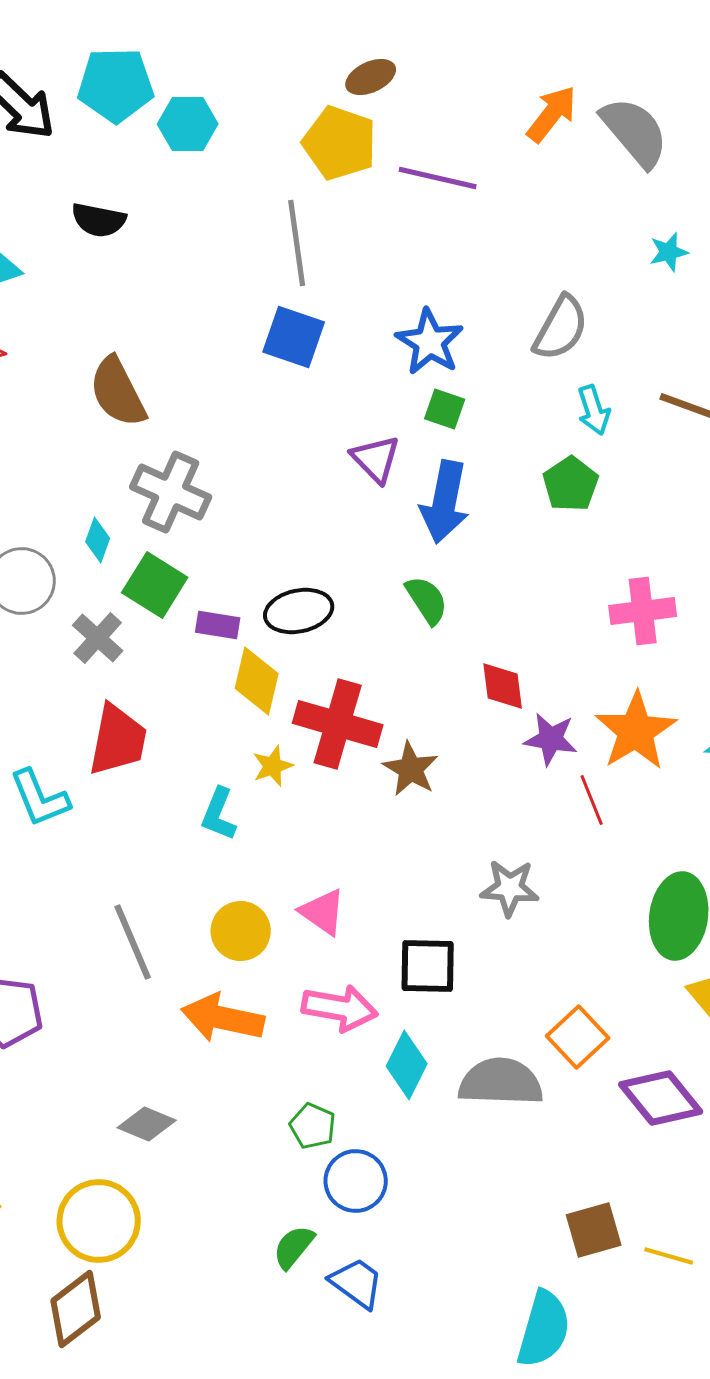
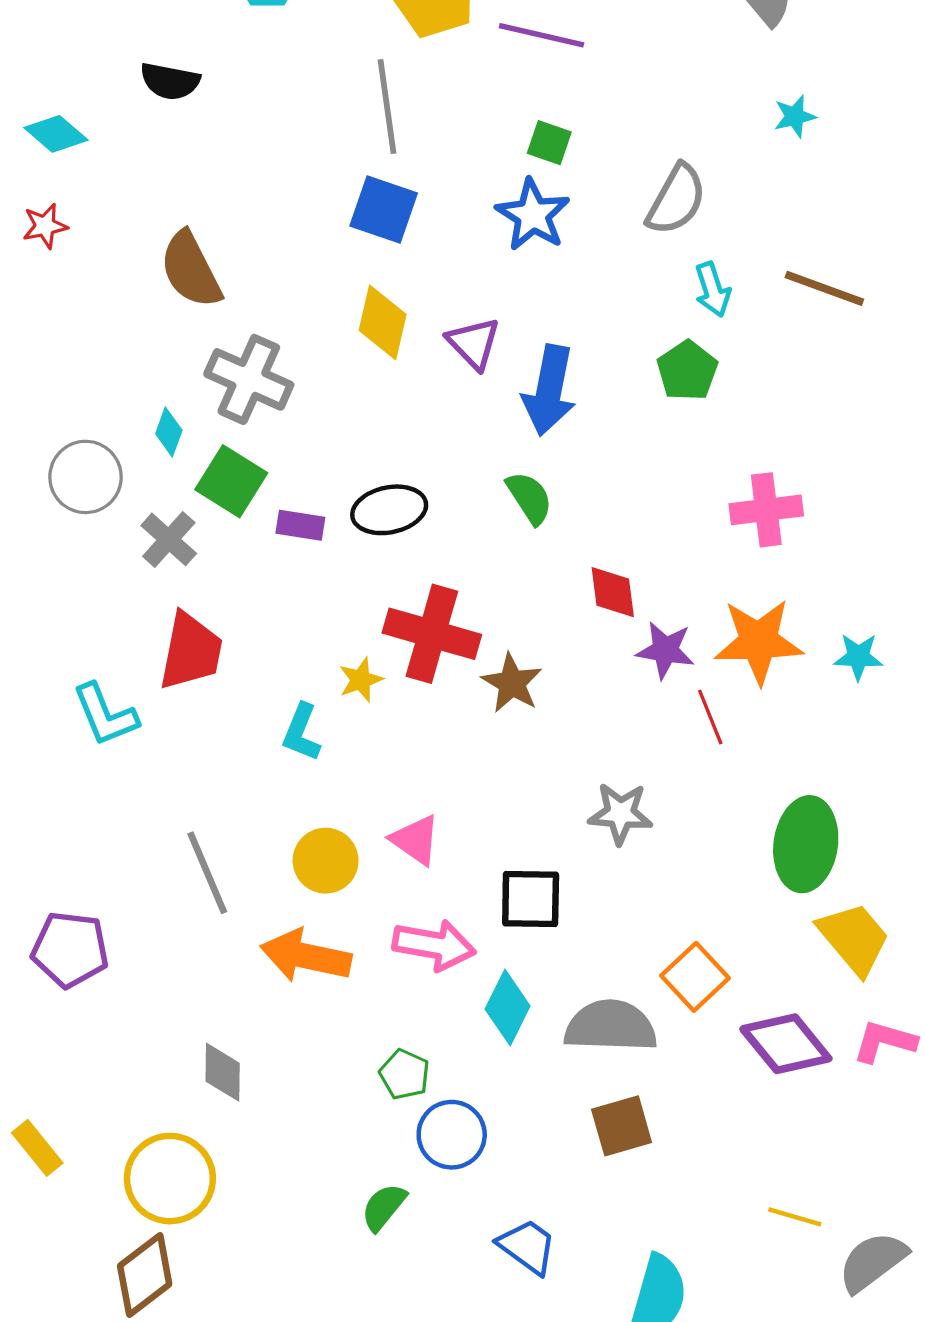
green square: (445, 409) -> (549, 143), moved
yellow diamond: (257, 681) -> (383, 322), moved
orange star: (636, 731) -> (759, 641), turned 30
gray diamond: (147, 1124) -> (223, 1072), turned 68
brown square: (594, 1230) -> (622, 1126), moved
blue trapezoid: (357, 1283) -> (527, 1246), moved

